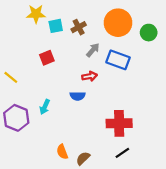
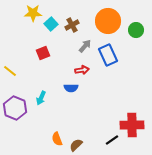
cyan square: (56, 26) -> (51, 24), turned -32
blue rectangle: (118, 60) -> (108, 55), turned 45
red cross: (119, 123) -> (132, 125), moved

